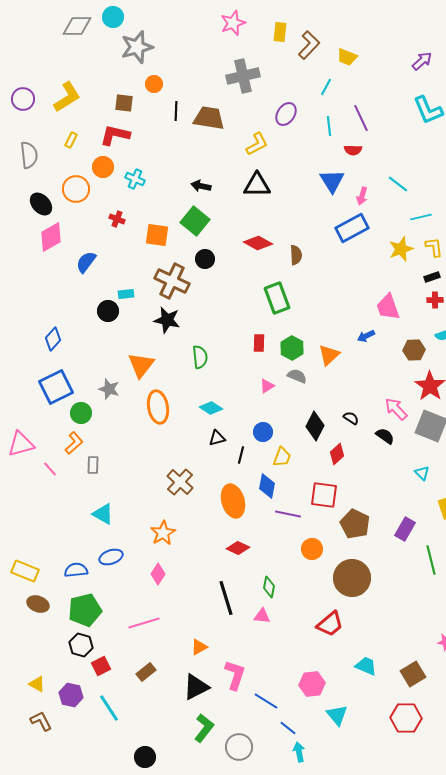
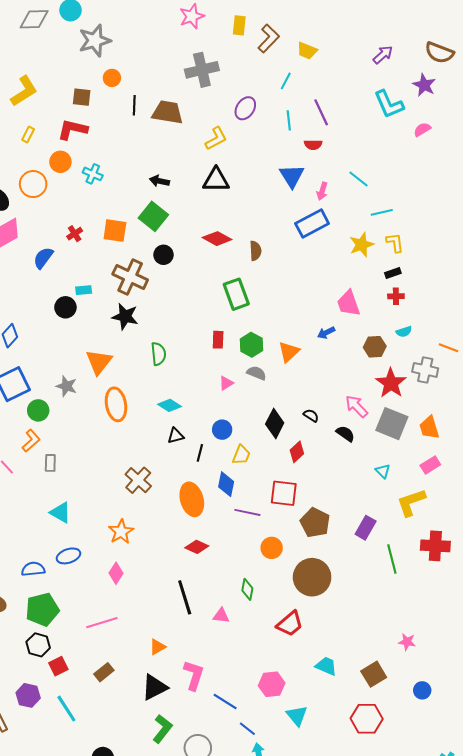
red cross: (117, 219) -> (75, 234), moved, turned 35
green diamond: (269, 587) -> (247, 589), moved

